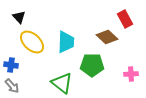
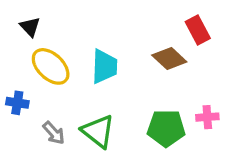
green pentagon: (92, 65) -> (166, 128), moved
gray arrow: (12, 86) -> (54, 133), moved

